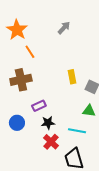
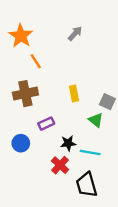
yellow rectangle: (72, 77) -> (74, 94), moved
green triangle: (89, 111) -> (96, 120), moved, turned 32
black star: (48, 123) -> (68, 143), moved

